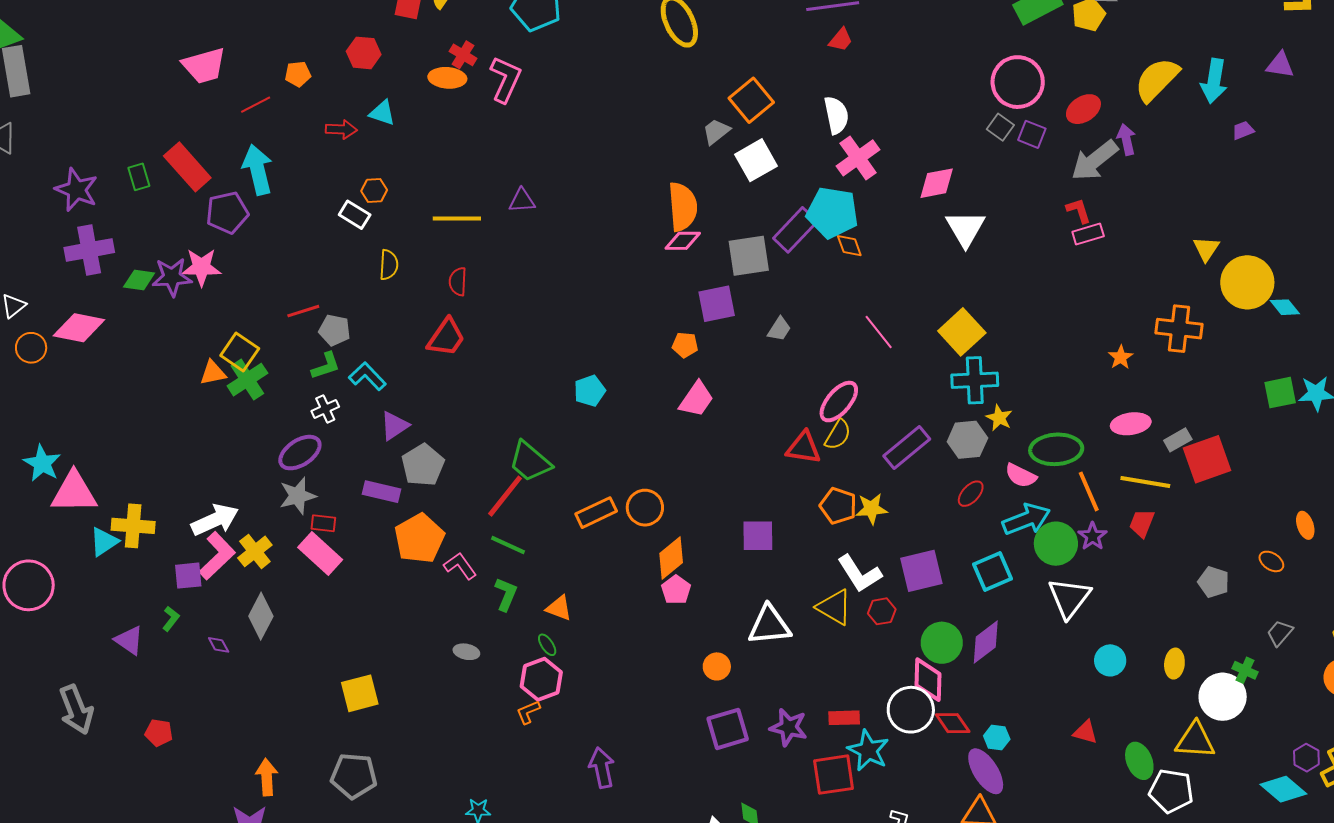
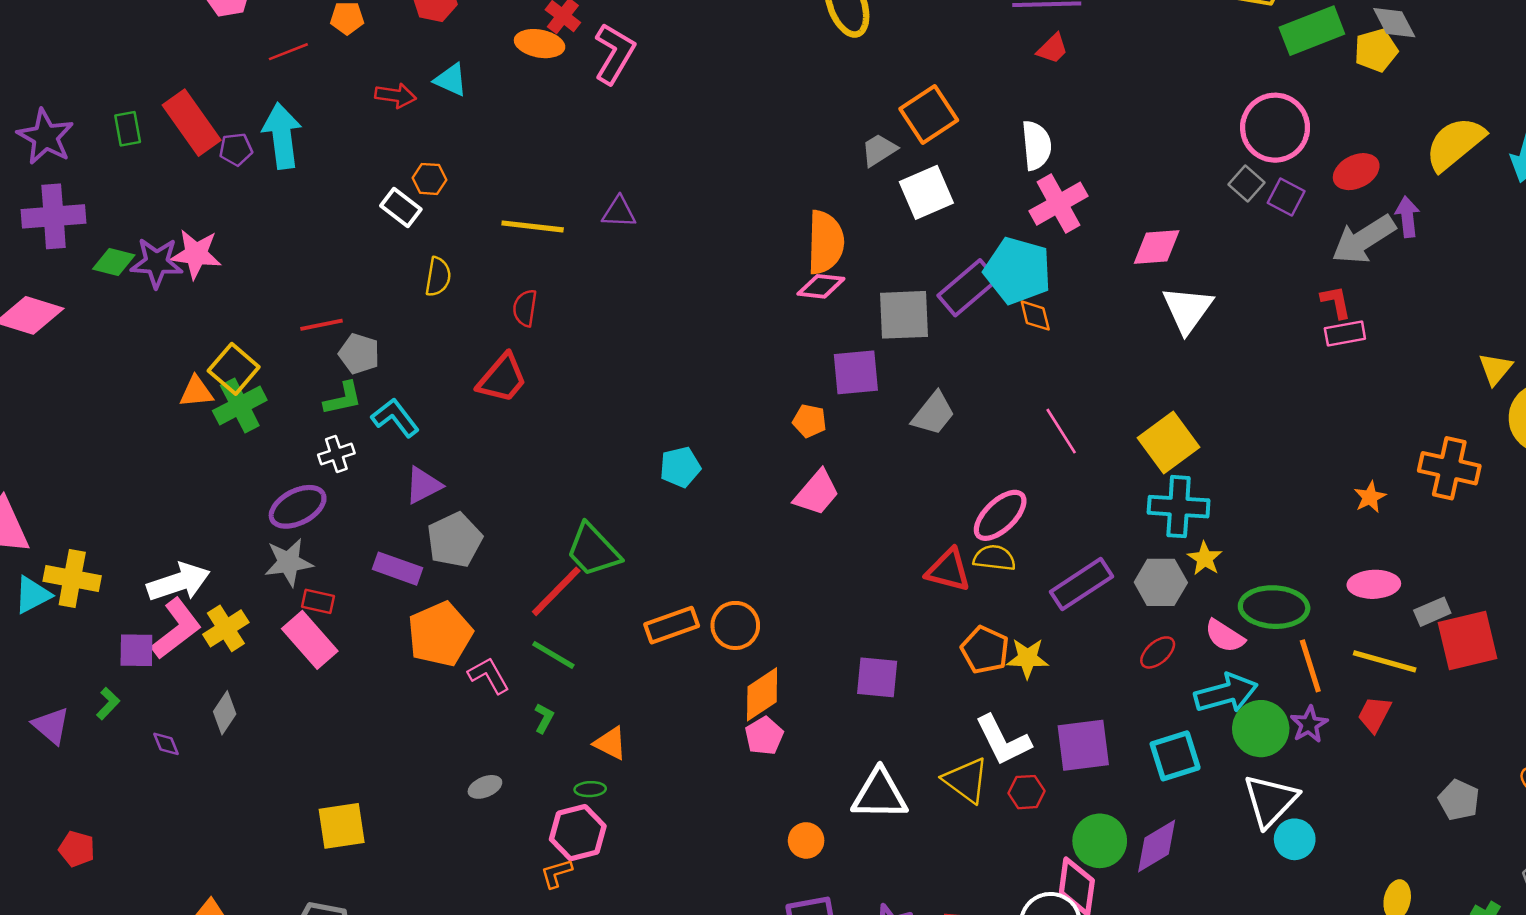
purple pentagon: (227, 213) -> (236, 149), moved, size x0.6
gray trapezoid: (779, 329) -> (933, 414), size x1.4
yellow semicircle: (838, 435) -> (994, 558), turned -120
green L-shape: (506, 594) -> (544, 718), size x0.7
gray diamond: (261, 616) -> (225, 713), size x0.7
green ellipse: (547, 645) -> (590, 789), turned -65
gray ellipse: (466, 652) -> (485, 787), turned -40
cyan circle: (1110, 660) -> (1295, 839), moved

